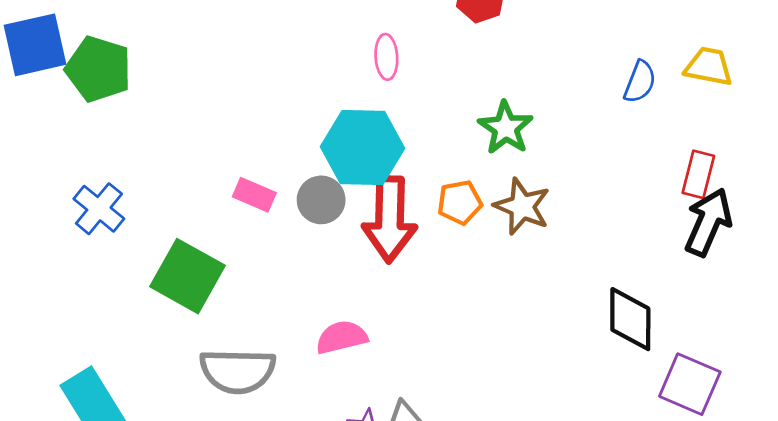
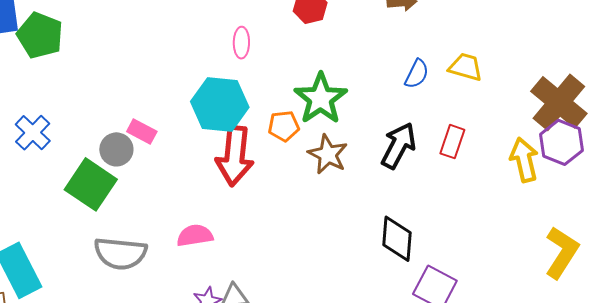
green star: (506, 128) -> (321, 99), size x1.4
gray circle: (321, 200) -> (116, 149), moved
orange pentagon: (460, 202) -> (284, 126), moved
black arrow: (708, 222) -> (398, 146), moved

